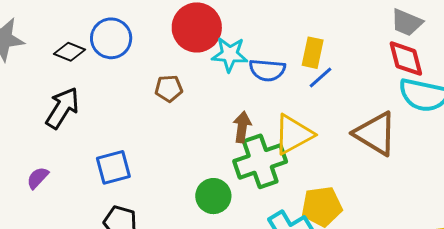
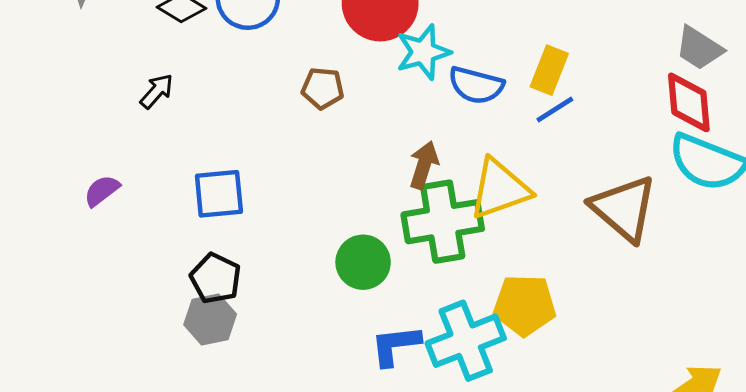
cyan star: (230, 54) -> (423, 52), turned -30
black arrow: (62, 108) -> (157, 91), size x0.6

